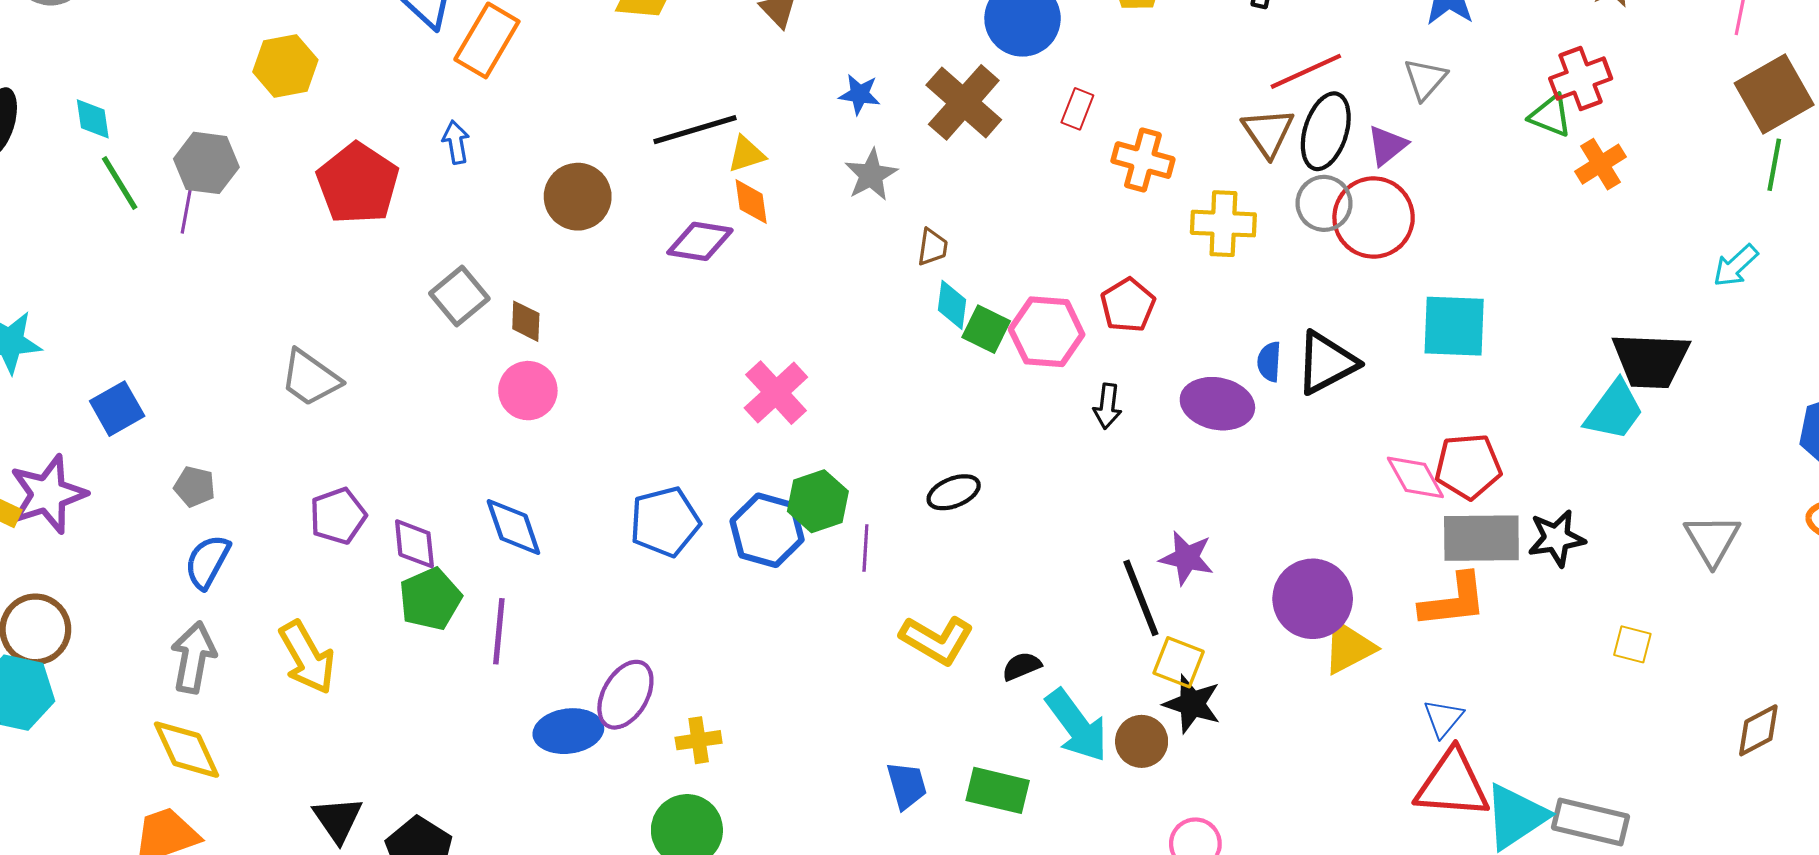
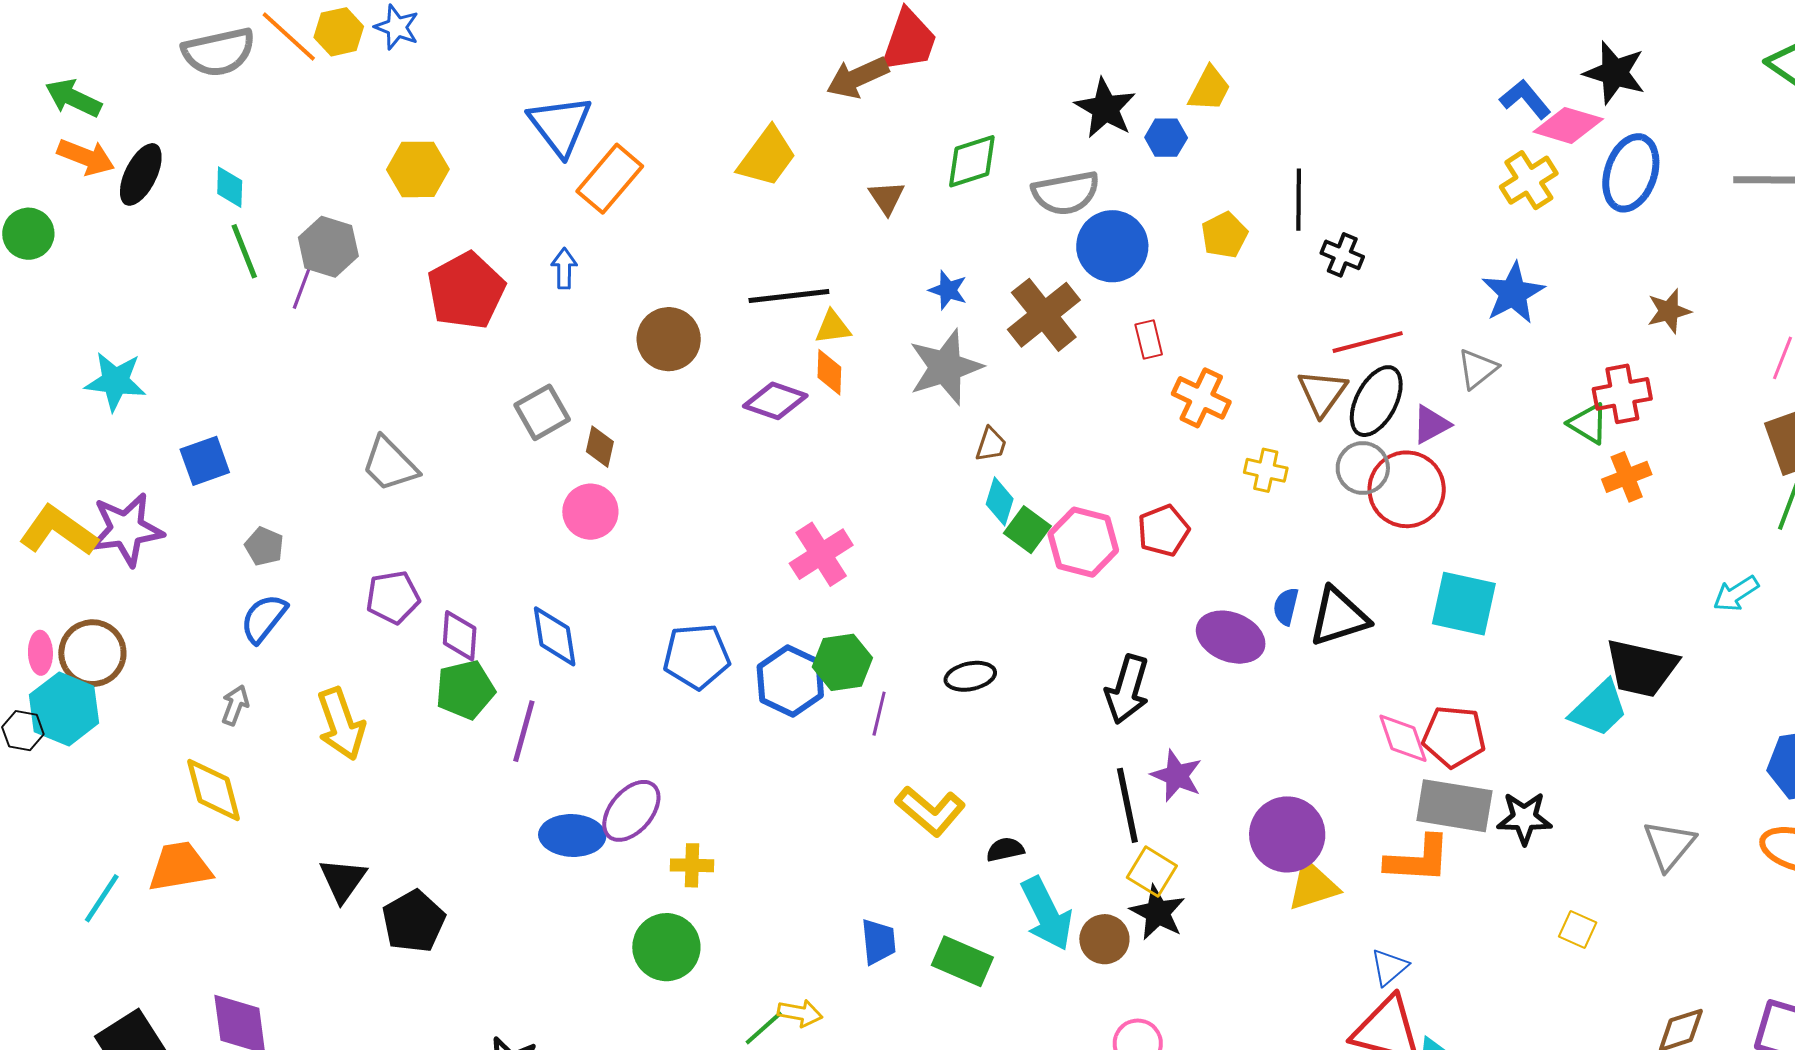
red rectangle: (1077, 109) -> (1149, 339), turned -45
gray star: (871, 175) -> (945, 367), size x1.5
yellow cross: (1223, 224) -> (1266, 470), size x0.7
black arrow: (1107, 406) -> (1127, 689), moved, size x1.6
gray arrow: (193, 657) -> (235, 705), size x0.6

